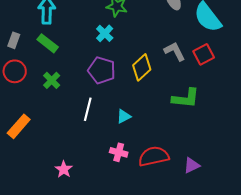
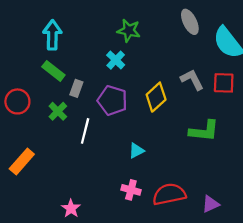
gray rectangle: (14, 40) -> (76, 88), moved
red square: (204, 54) -> (224, 83), turned 30
white line: (88, 109) -> (85, 131), moved

